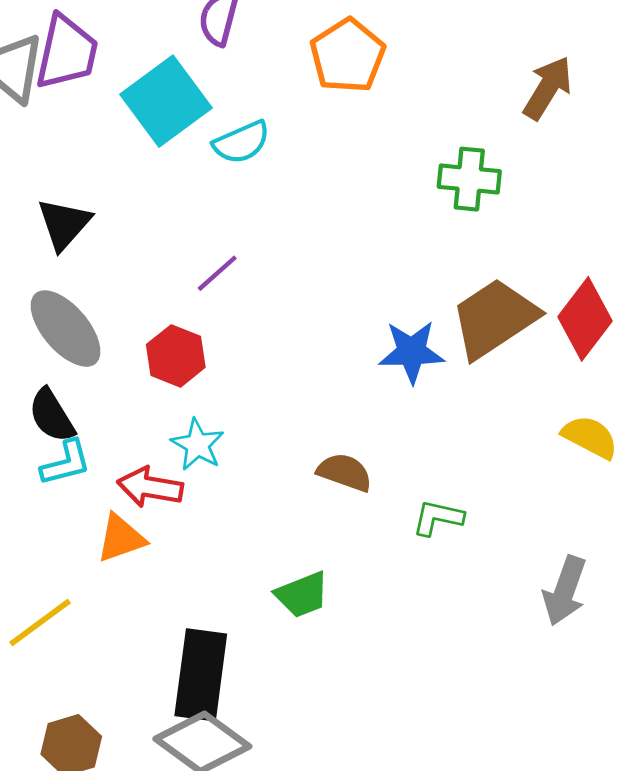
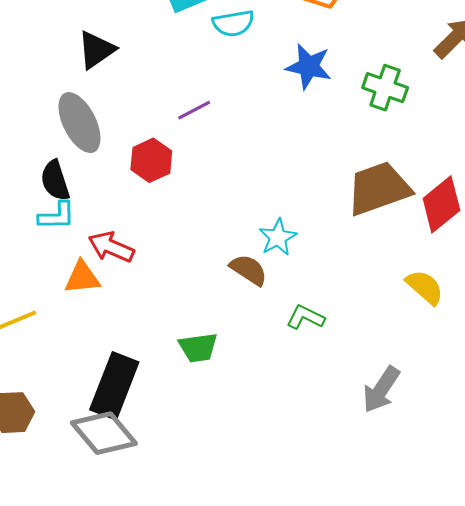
blue star: (412, 352) -> (309, 66), moved
cyan star: (198, 445) -> (278, 237), moved

